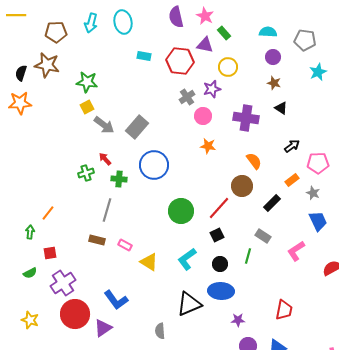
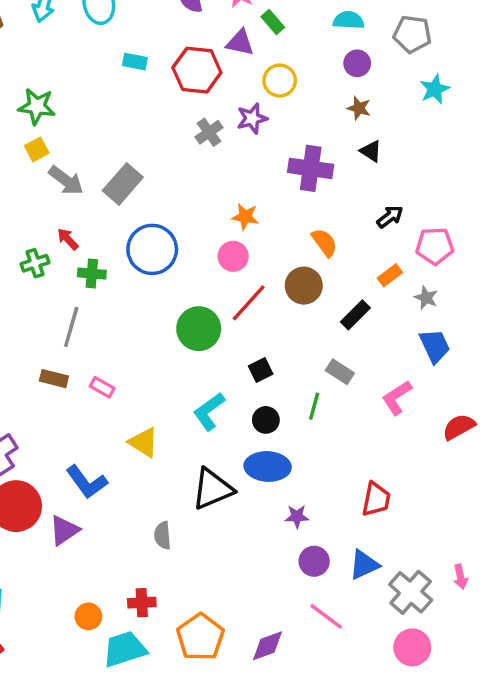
pink circle: (203, 116) -> (233, 256), moved
red line: (219, 208) -> (249, 303), moved
yellow triangle: (149, 262) -> (144, 442), moved

